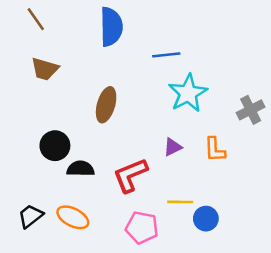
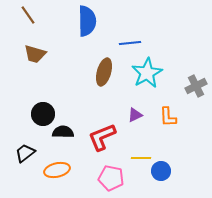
brown ellipse: (106, 105) -> (104, 72), moved
black trapezoid: (31, 216) -> (25, 153), moved
orange ellipse: (73, 217) -> (57, 170), turned -40

